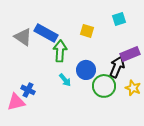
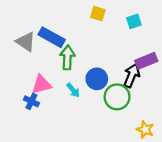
yellow square: (87, 31) -> (98, 14), moved
yellow star: (133, 88) -> (145, 130), moved
pink triangle: (16, 102) -> (42, 84), moved

